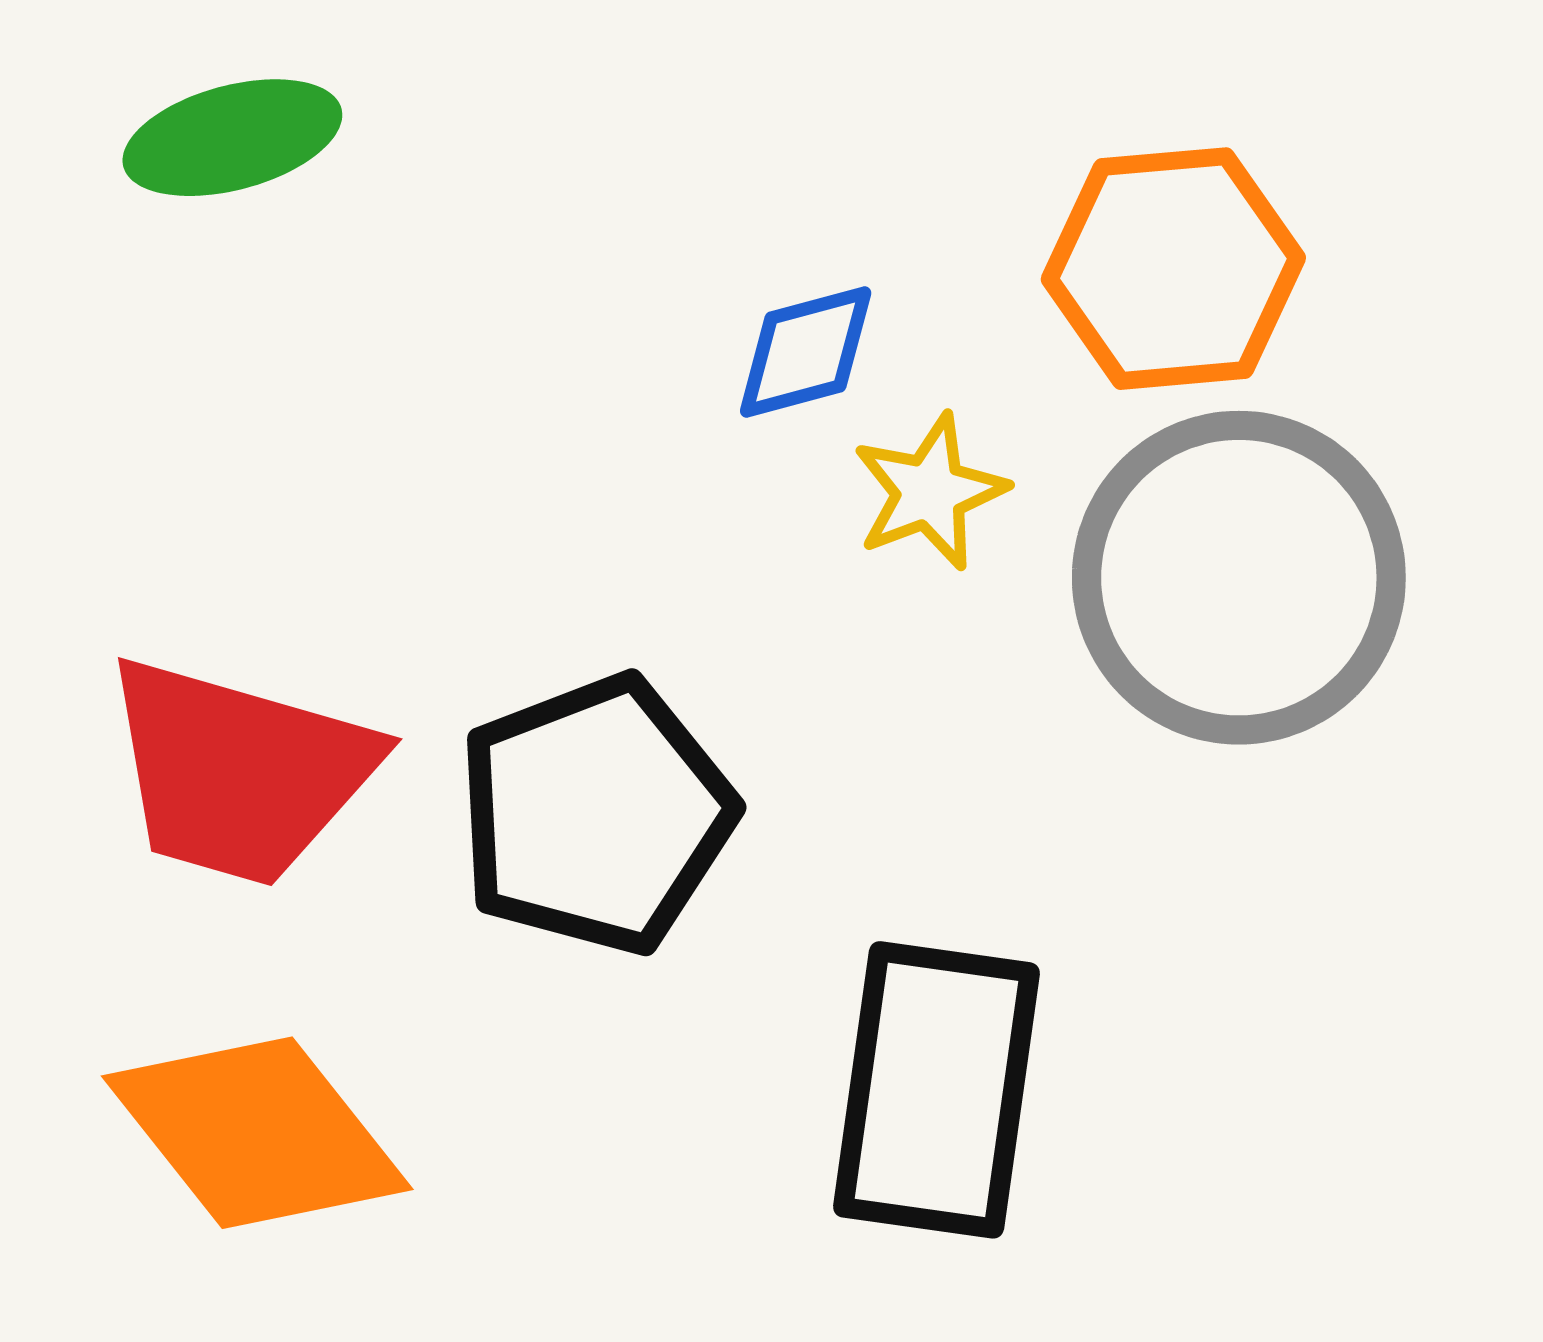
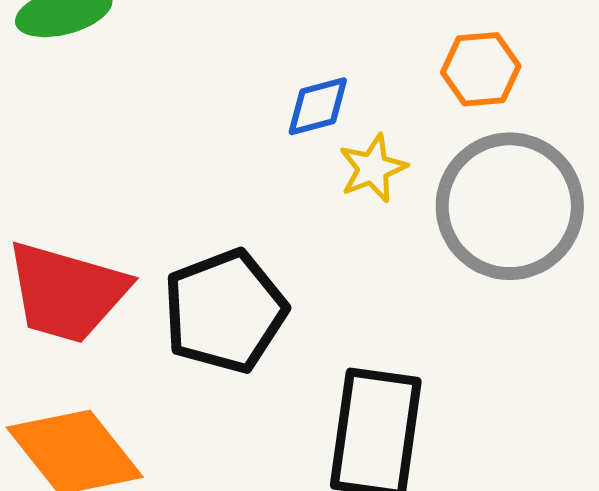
orange hexagon: (1173, 269) -> (481, 69), size x0.7

